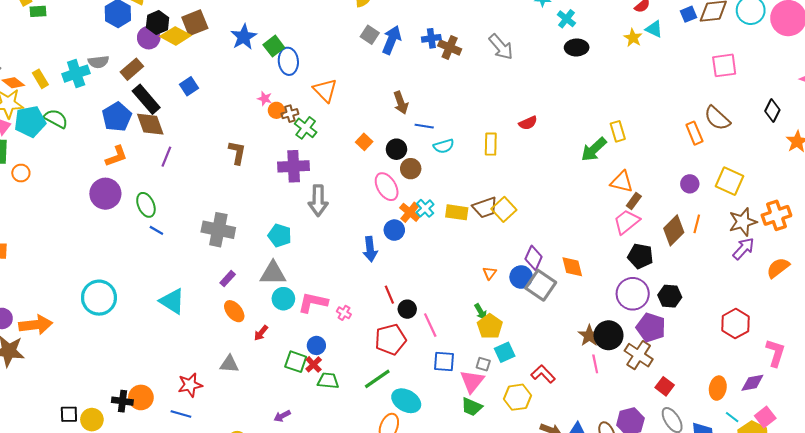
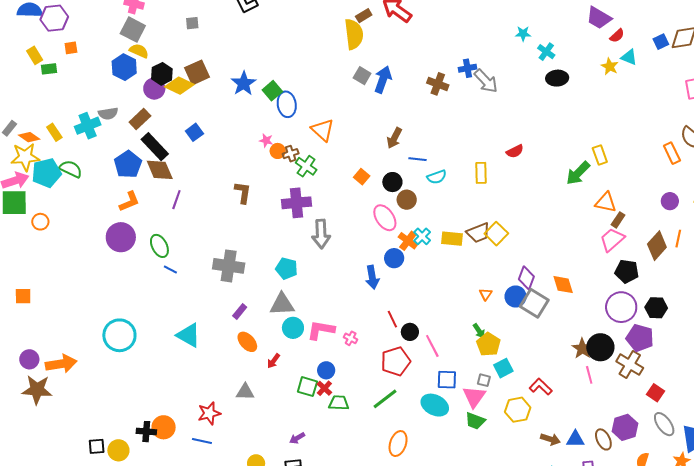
blue cross: (431, 38) -> (467, 68), moved
brown arrow: (401, 103) -> (394, 138), turned 50
cyan ellipse: (406, 401) -> (435, 405), moved

